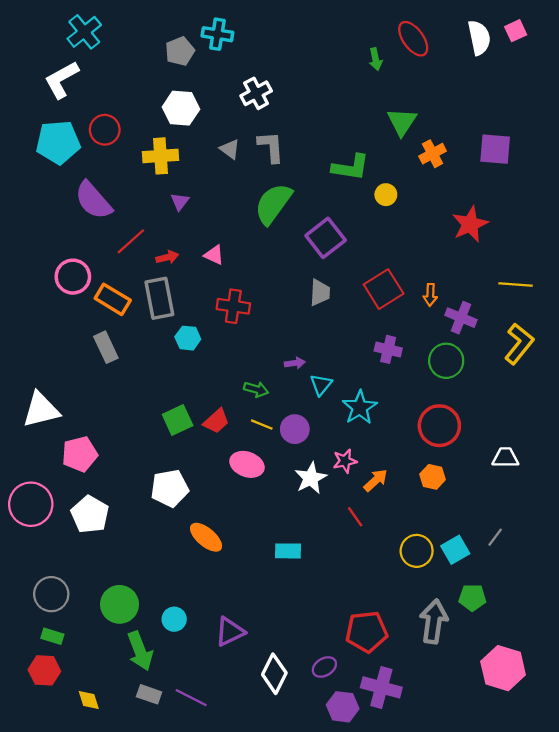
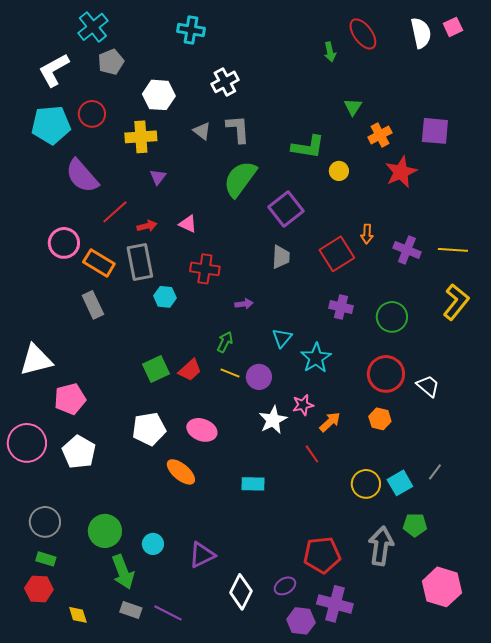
cyan cross: (84, 32) -> (93, 27), moved
gray pentagon: (180, 51) -> (111, 62), moved
green triangle: (402, 122) -> (353, 107), size x0.7
red star: (470, 224) -> (401, 172), moved
orange arrow: (430, 295) -> (367, 234), moved
purple cross: (461, 318) -> (407, 250), moved
purple arrow: (295, 363) -> (244, 304), moved
green arrow: (256, 389) -> (225, 342), turned -80
white trapezoid: (505, 458) -> (428, 386), moved, turned 40
pink ellipse: (247, 464) -> (202, 430), moved

